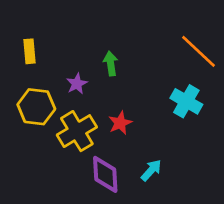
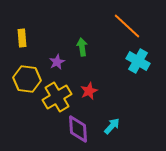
orange line: (199, 51) -> (127, 26), moved
cyan cross: (186, 101) -> (138, 61), moved

